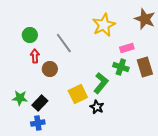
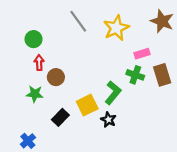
gray line: (64, 43) -> (78, 21), moved
green star: (20, 98) -> (35, 94), moved
black rectangle: (40, 103) -> (60, 117), moved
blue cross: (38, 123) -> (28, 141), moved, turned -32

